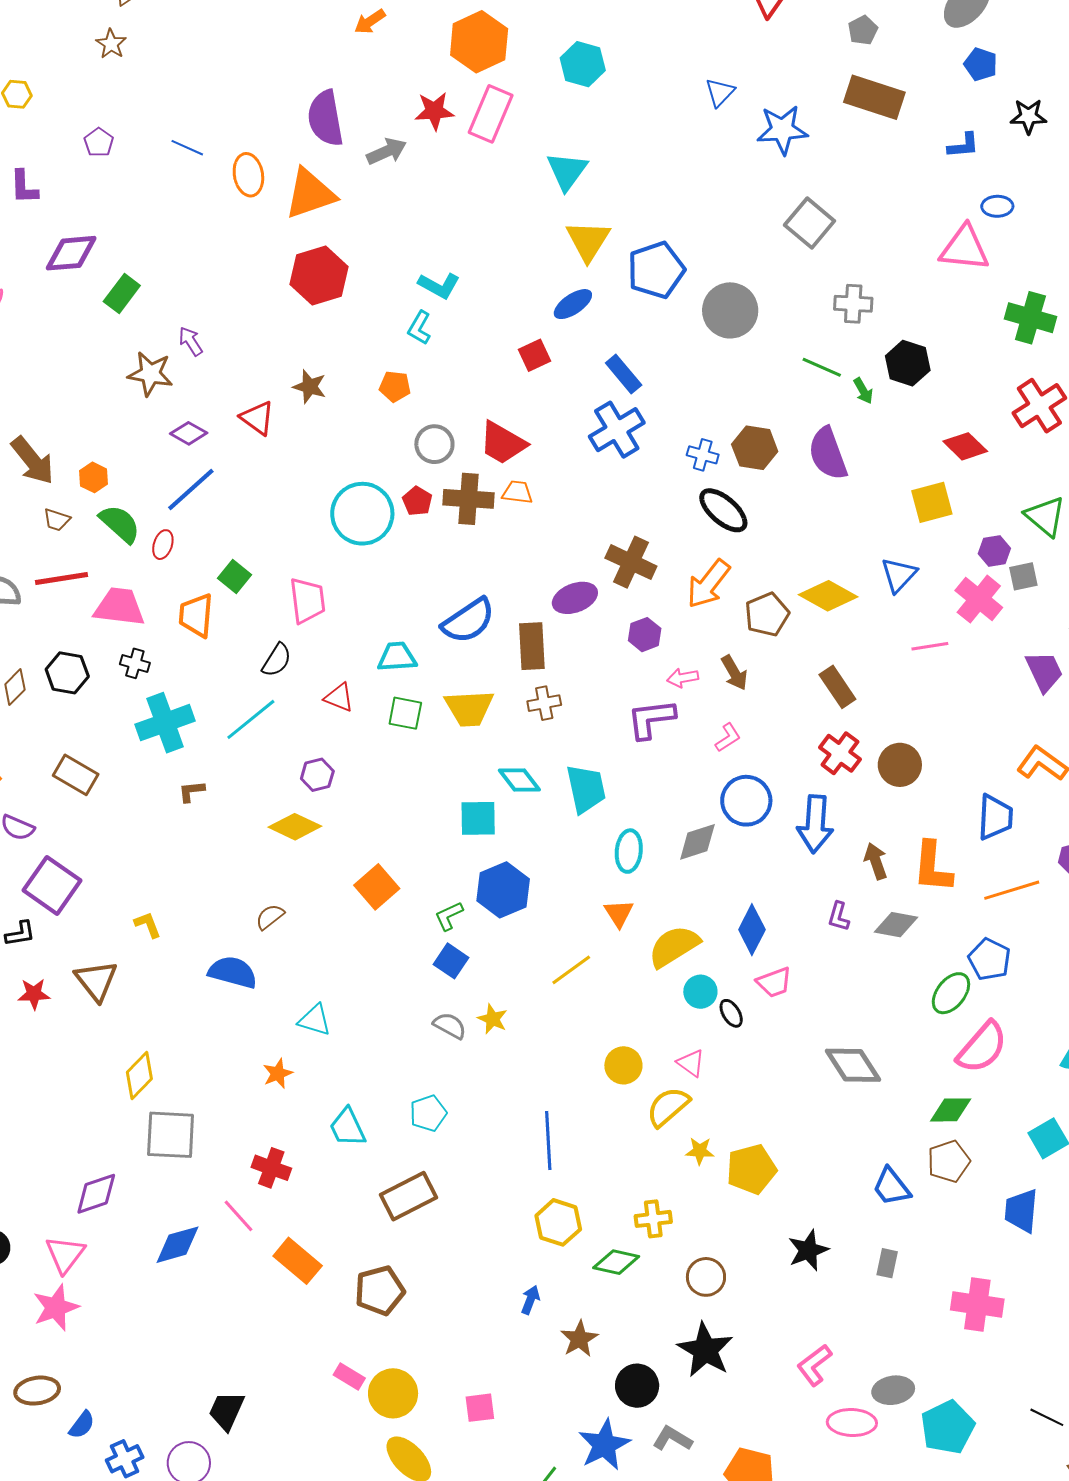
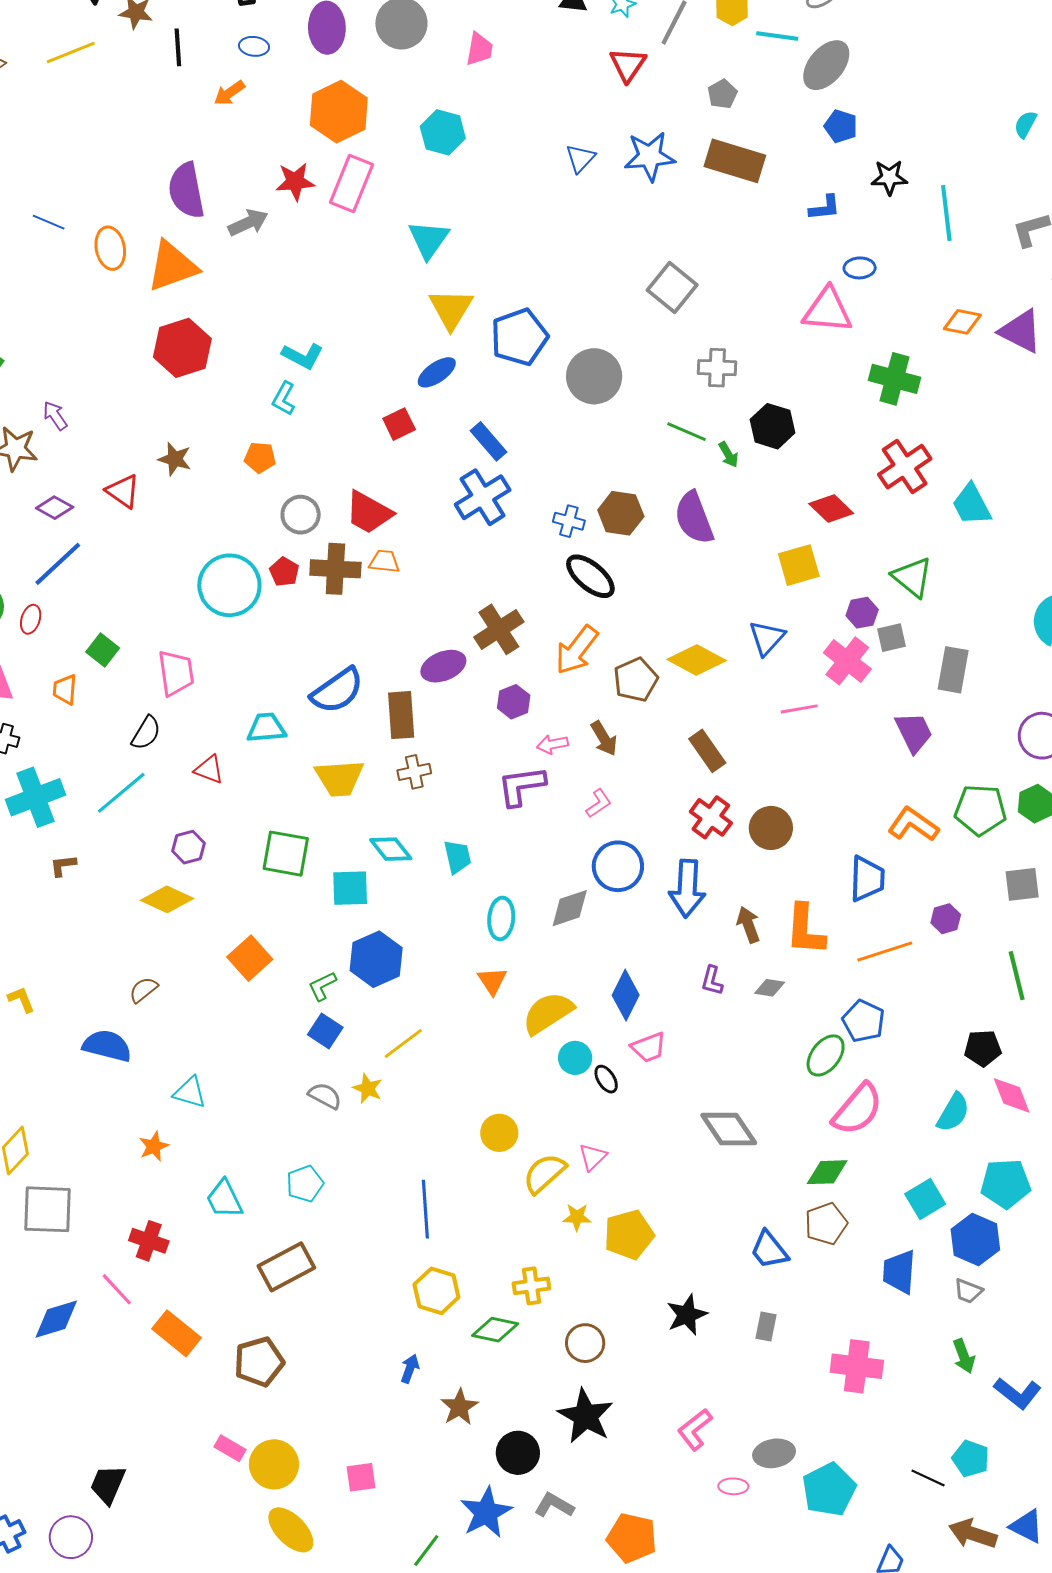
blue star: (782, 130) -> (650, 156), moved
brown cross: (631, 562) -> (499, 629), turned 33
orange trapezoid: (196, 615) -> (65, 690), size x0.7
green square: (405, 713) -> (286, 854), moved, size x1.4
cyan trapezoid: (586, 789) -> (457, 857), size x0.7
gray diamond: (896, 925) -> (770, 988), size x0.7
yellow line: (571, 970) -> (403, 1044), moved
pink triangle: (691, 1063) -> (593, 1157), moved, turned 40
pink ellipse: (852, 1423) -> (733, 1486), size x0.6

